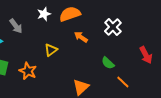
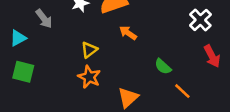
white cross: (113, 27) -> (200, 20), moved
orange star: (28, 71) -> (89, 77), moved

